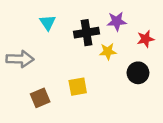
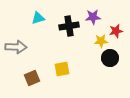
cyan triangle: (48, 23) -> (38, 18), turned 48
yellow star: (108, 51) -> (101, 41), moved

